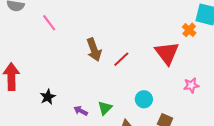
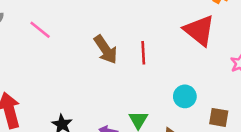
red line: (121, 59) -> (143, 53), turned -36

